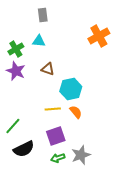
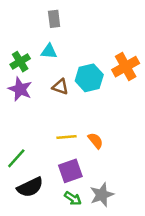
orange cross: (99, 36) -> (126, 67), moved
cyan hexagon: (71, 89) -> (89, 78), moved
green arrow: (58, 158) -> (73, 198), turned -128

